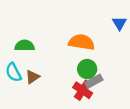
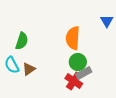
orange semicircle: (82, 42) -> (73, 38), turned -95
green semicircle: (25, 46) -> (22, 41), turned 108

